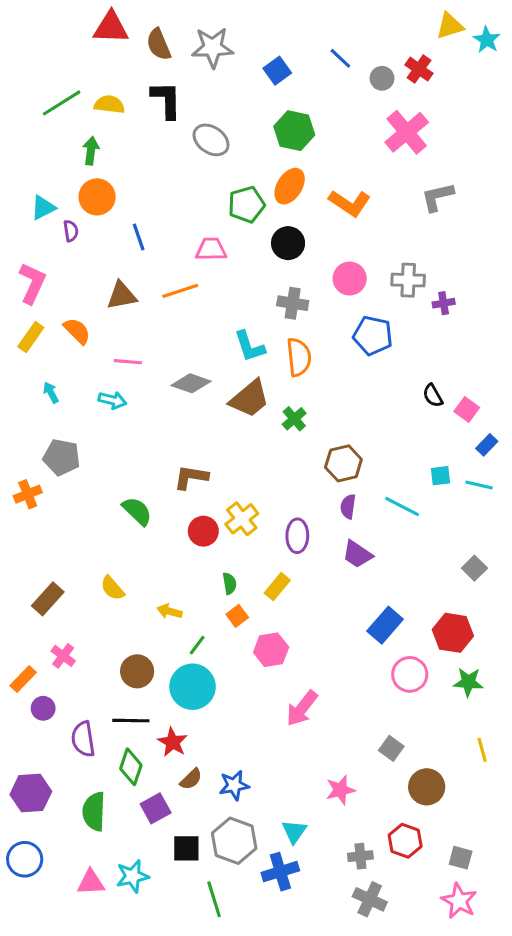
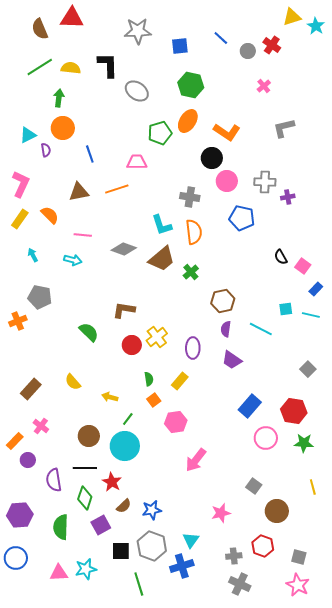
brown semicircle: (159, 44) -> (40, 29), moved
blue square: (277, 71) -> (180, 46), turned 30
pink cross: (407, 132) -> (264, 86), size x0.5
black circle: (288, 243) -> (212, 158), moved

